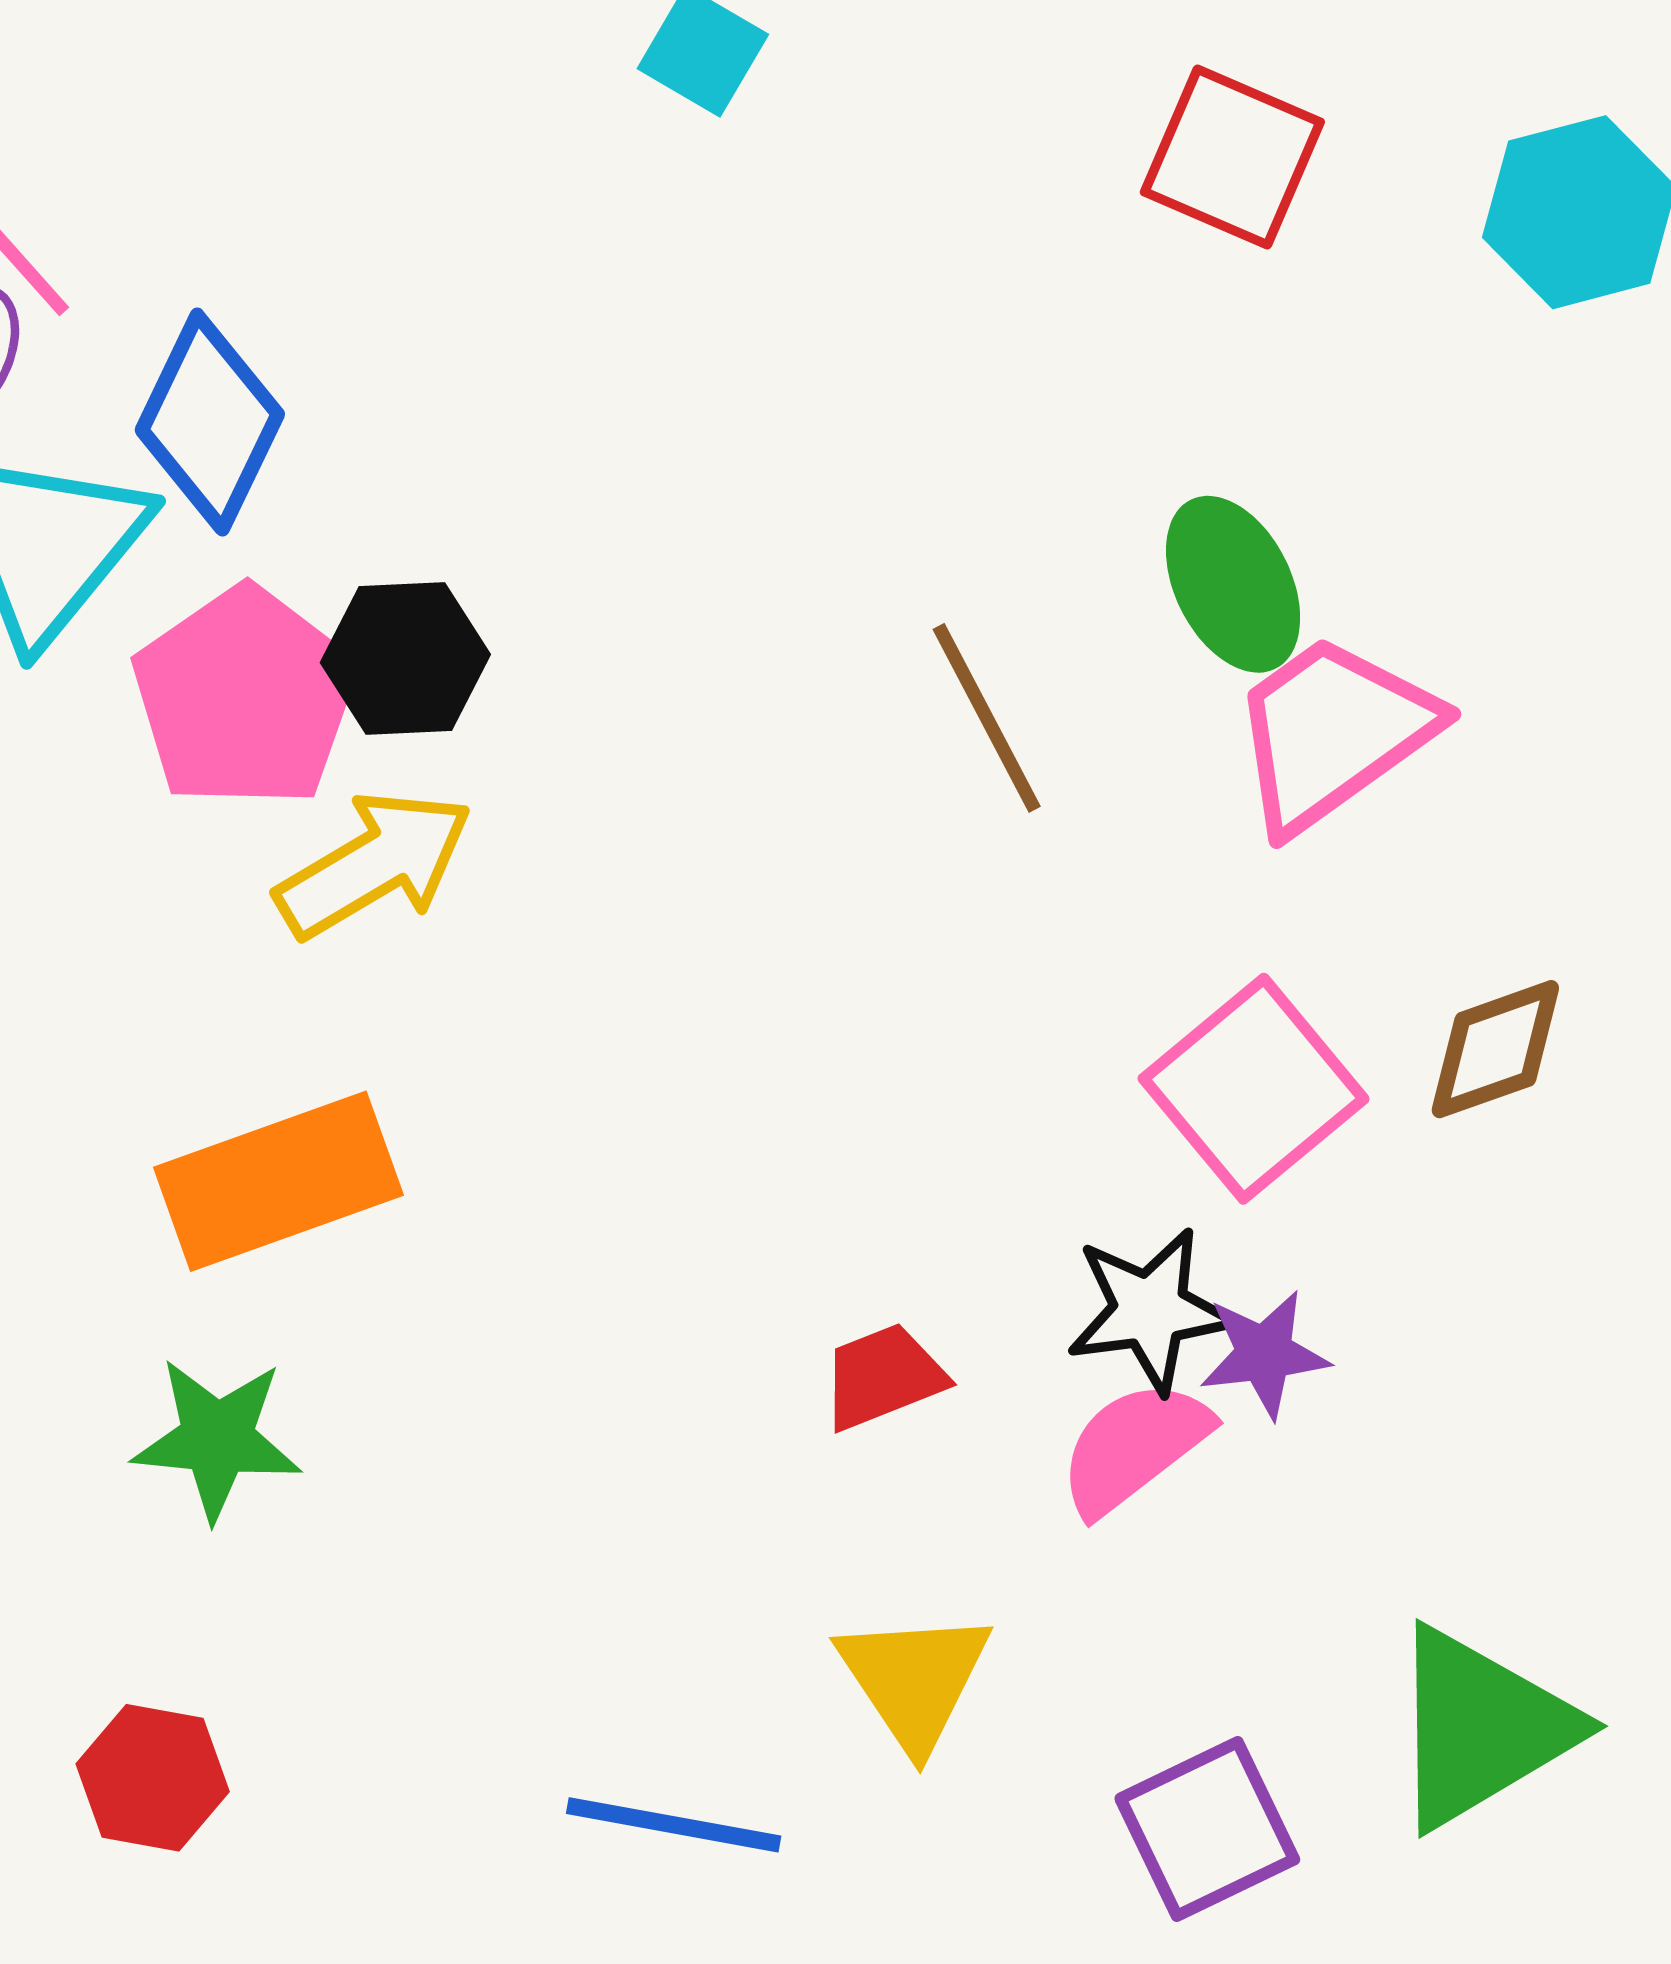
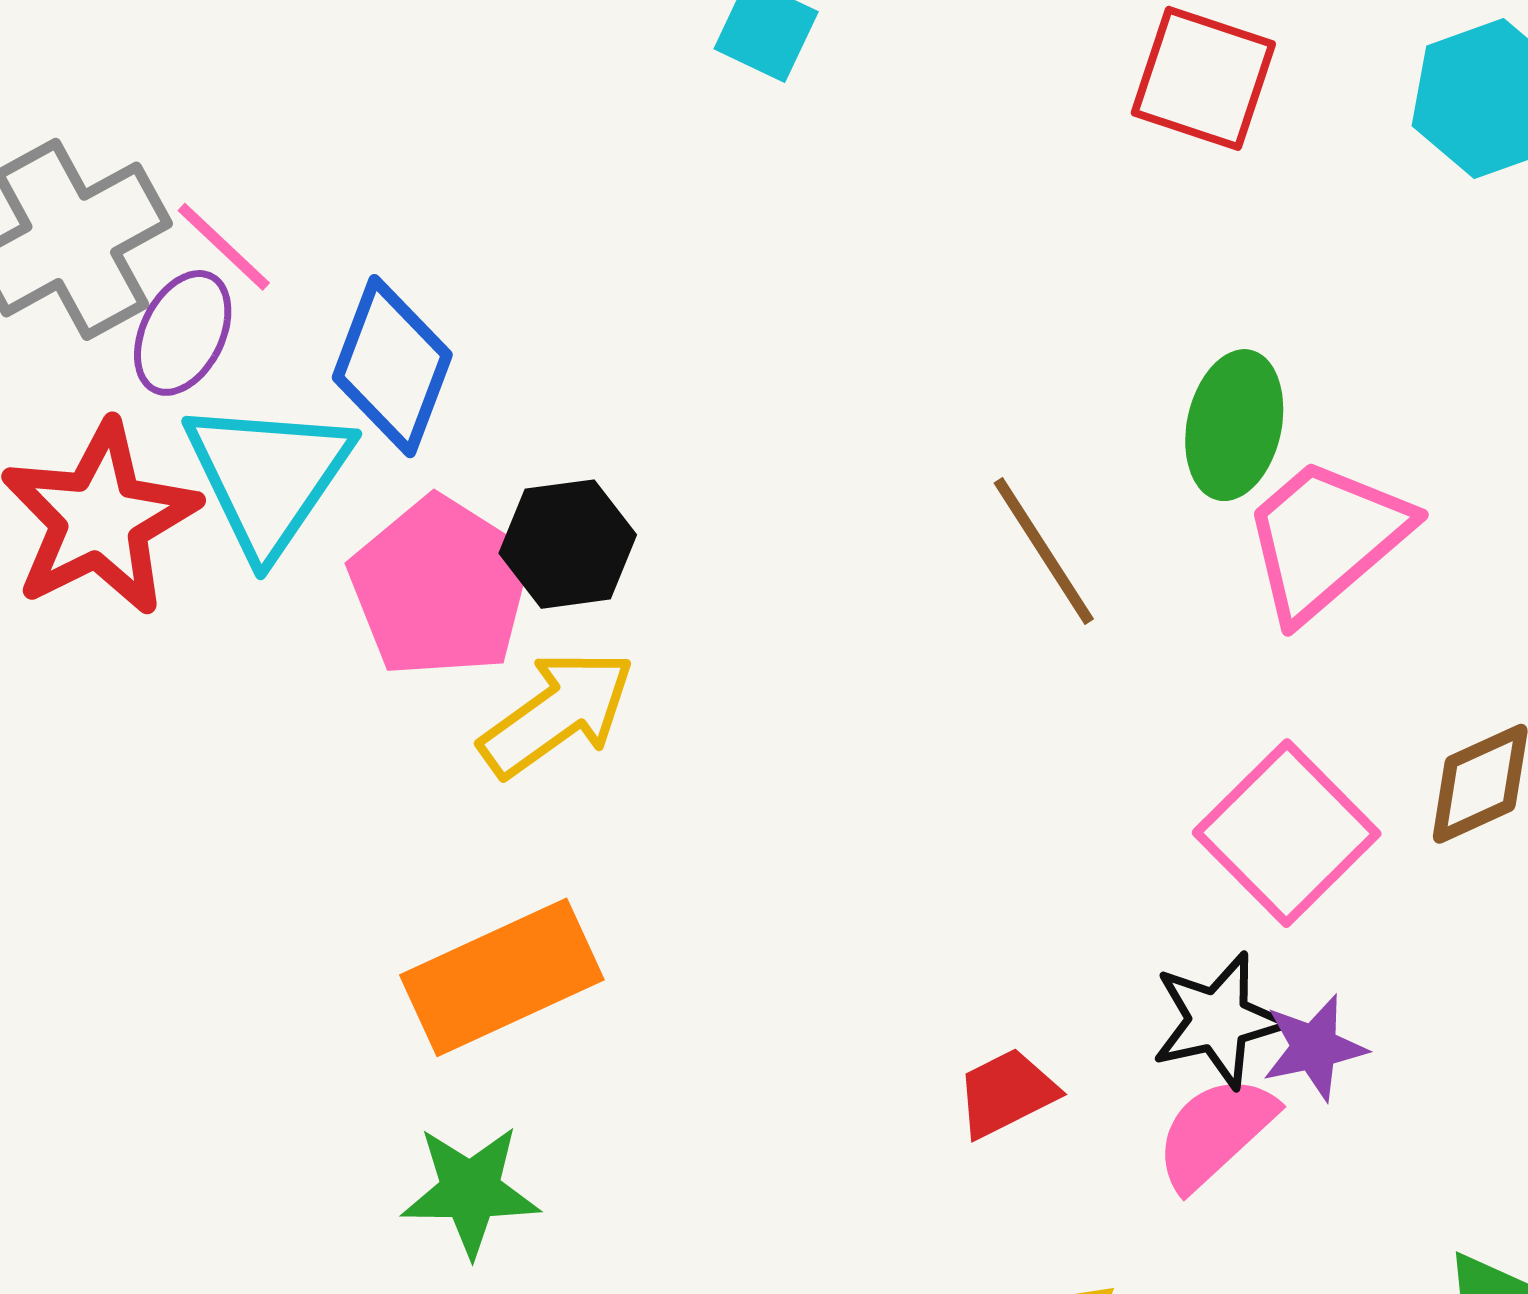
green ellipse: (1233, 584) -> (1234, 425), turned 44

